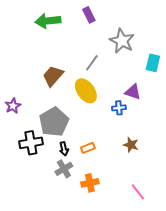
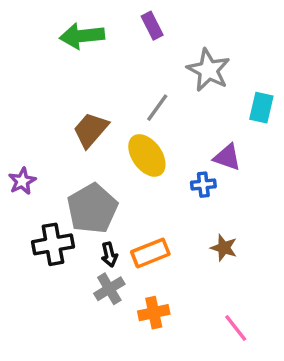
orange rectangle: (88, 148) -> (150, 253), size x1.5

